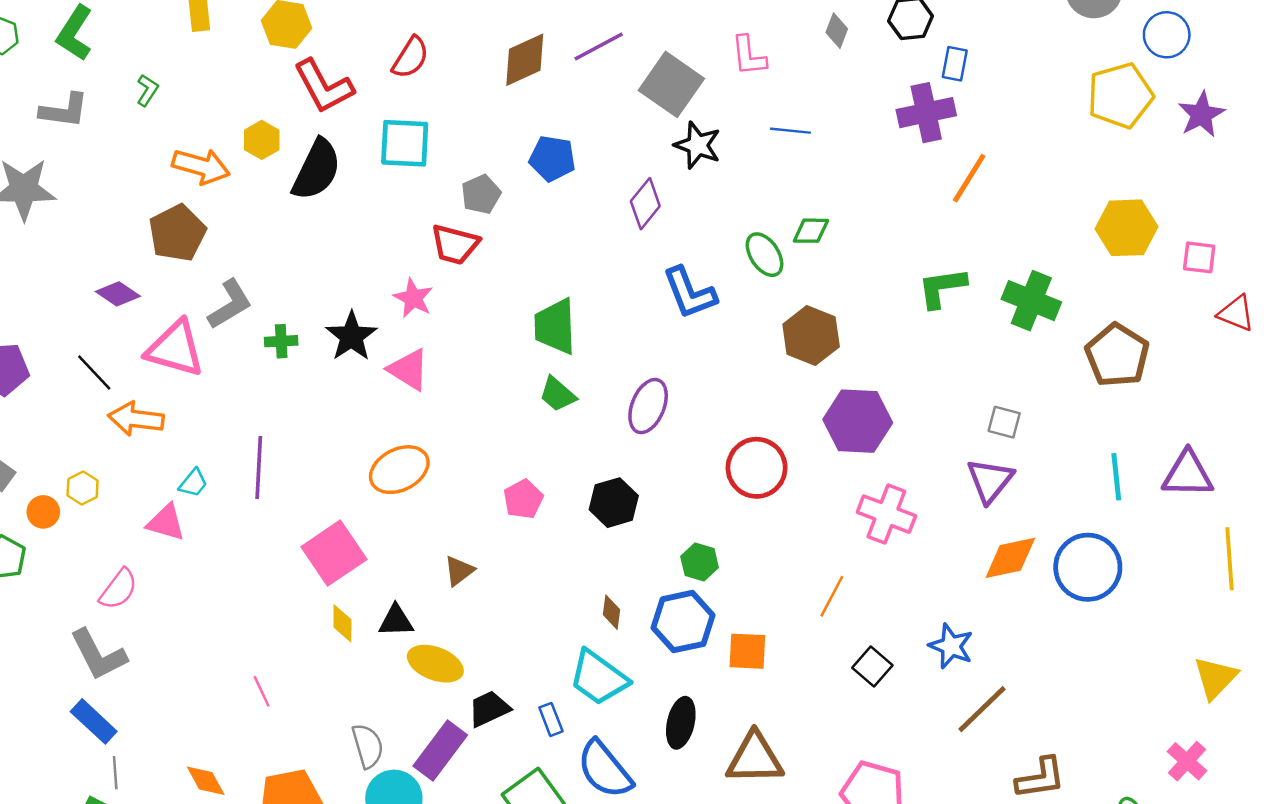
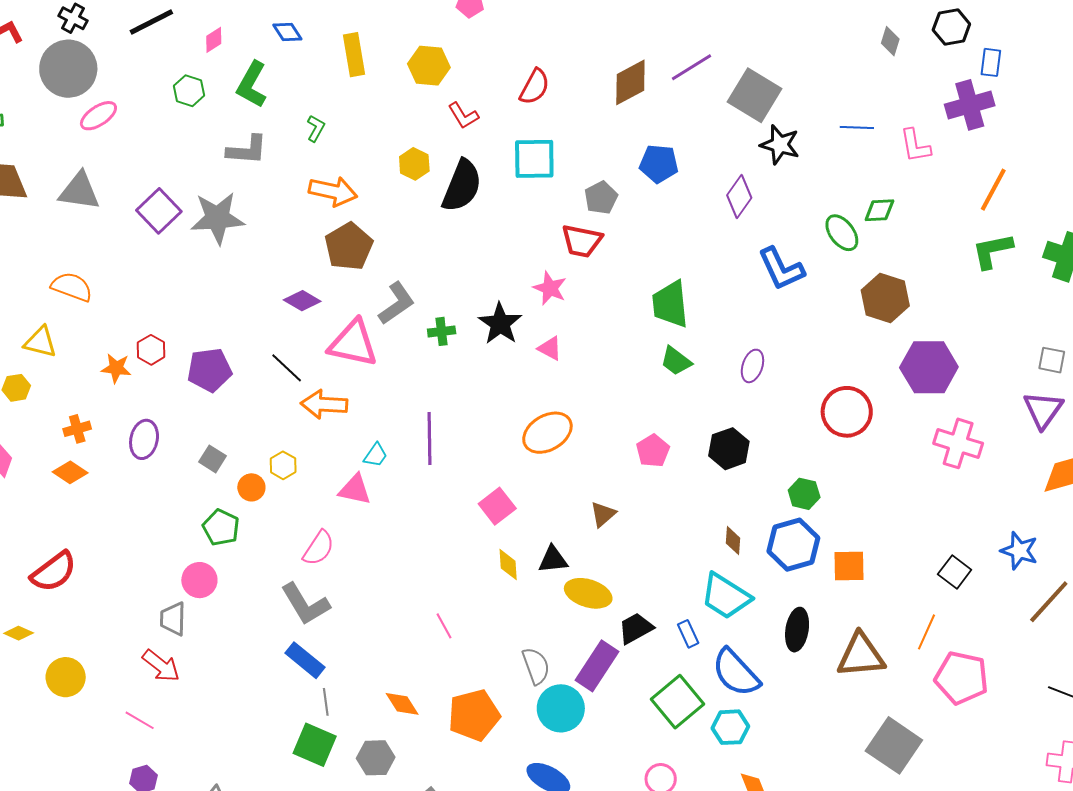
pink L-shape: (749, 56) -> (915, 146), moved
red L-shape: (324, 86) -> (463, 116), size x0.6
orange arrow: (201, 166) -> (333, 191), moved
orange line: (969, 178) -> (993, 190), moved
pink triangle: (409, 370) -> (550, 348), size x0.7
purple ellipse: (648, 406) -> (752, 366), size x0.7
pink square: (334, 553) -> (497, 506), size x0.7
orange line: (832, 596) -> (927, 632), moved

